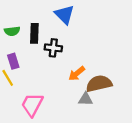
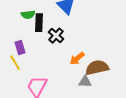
green semicircle: (12, 31) -> (28, 15), moved
black cross: (53, 48) -> (56, 36), turned 35

